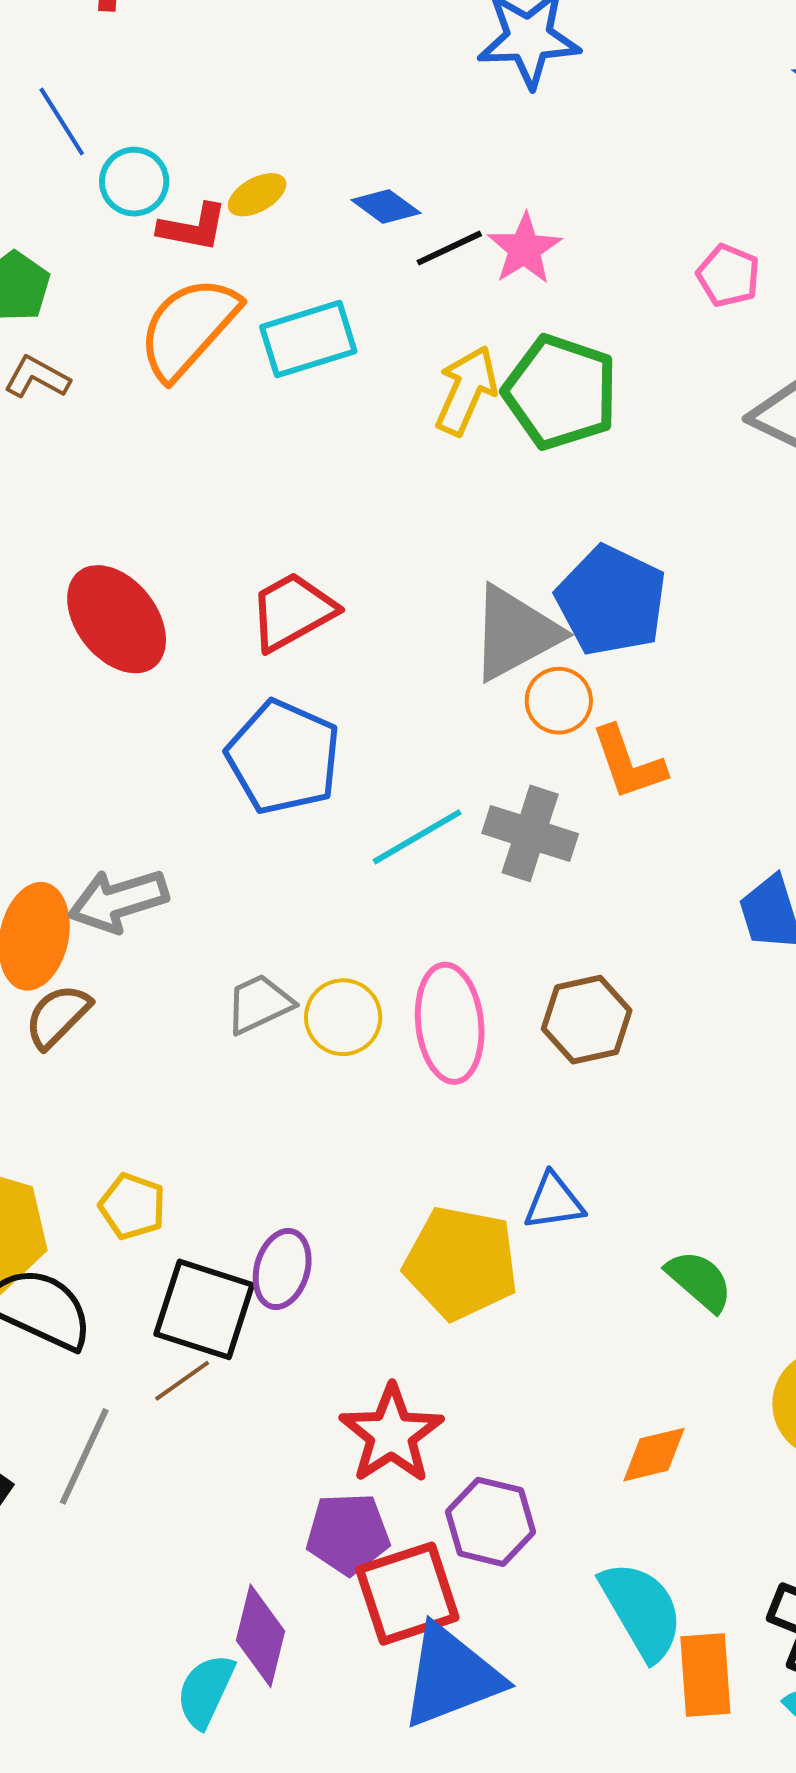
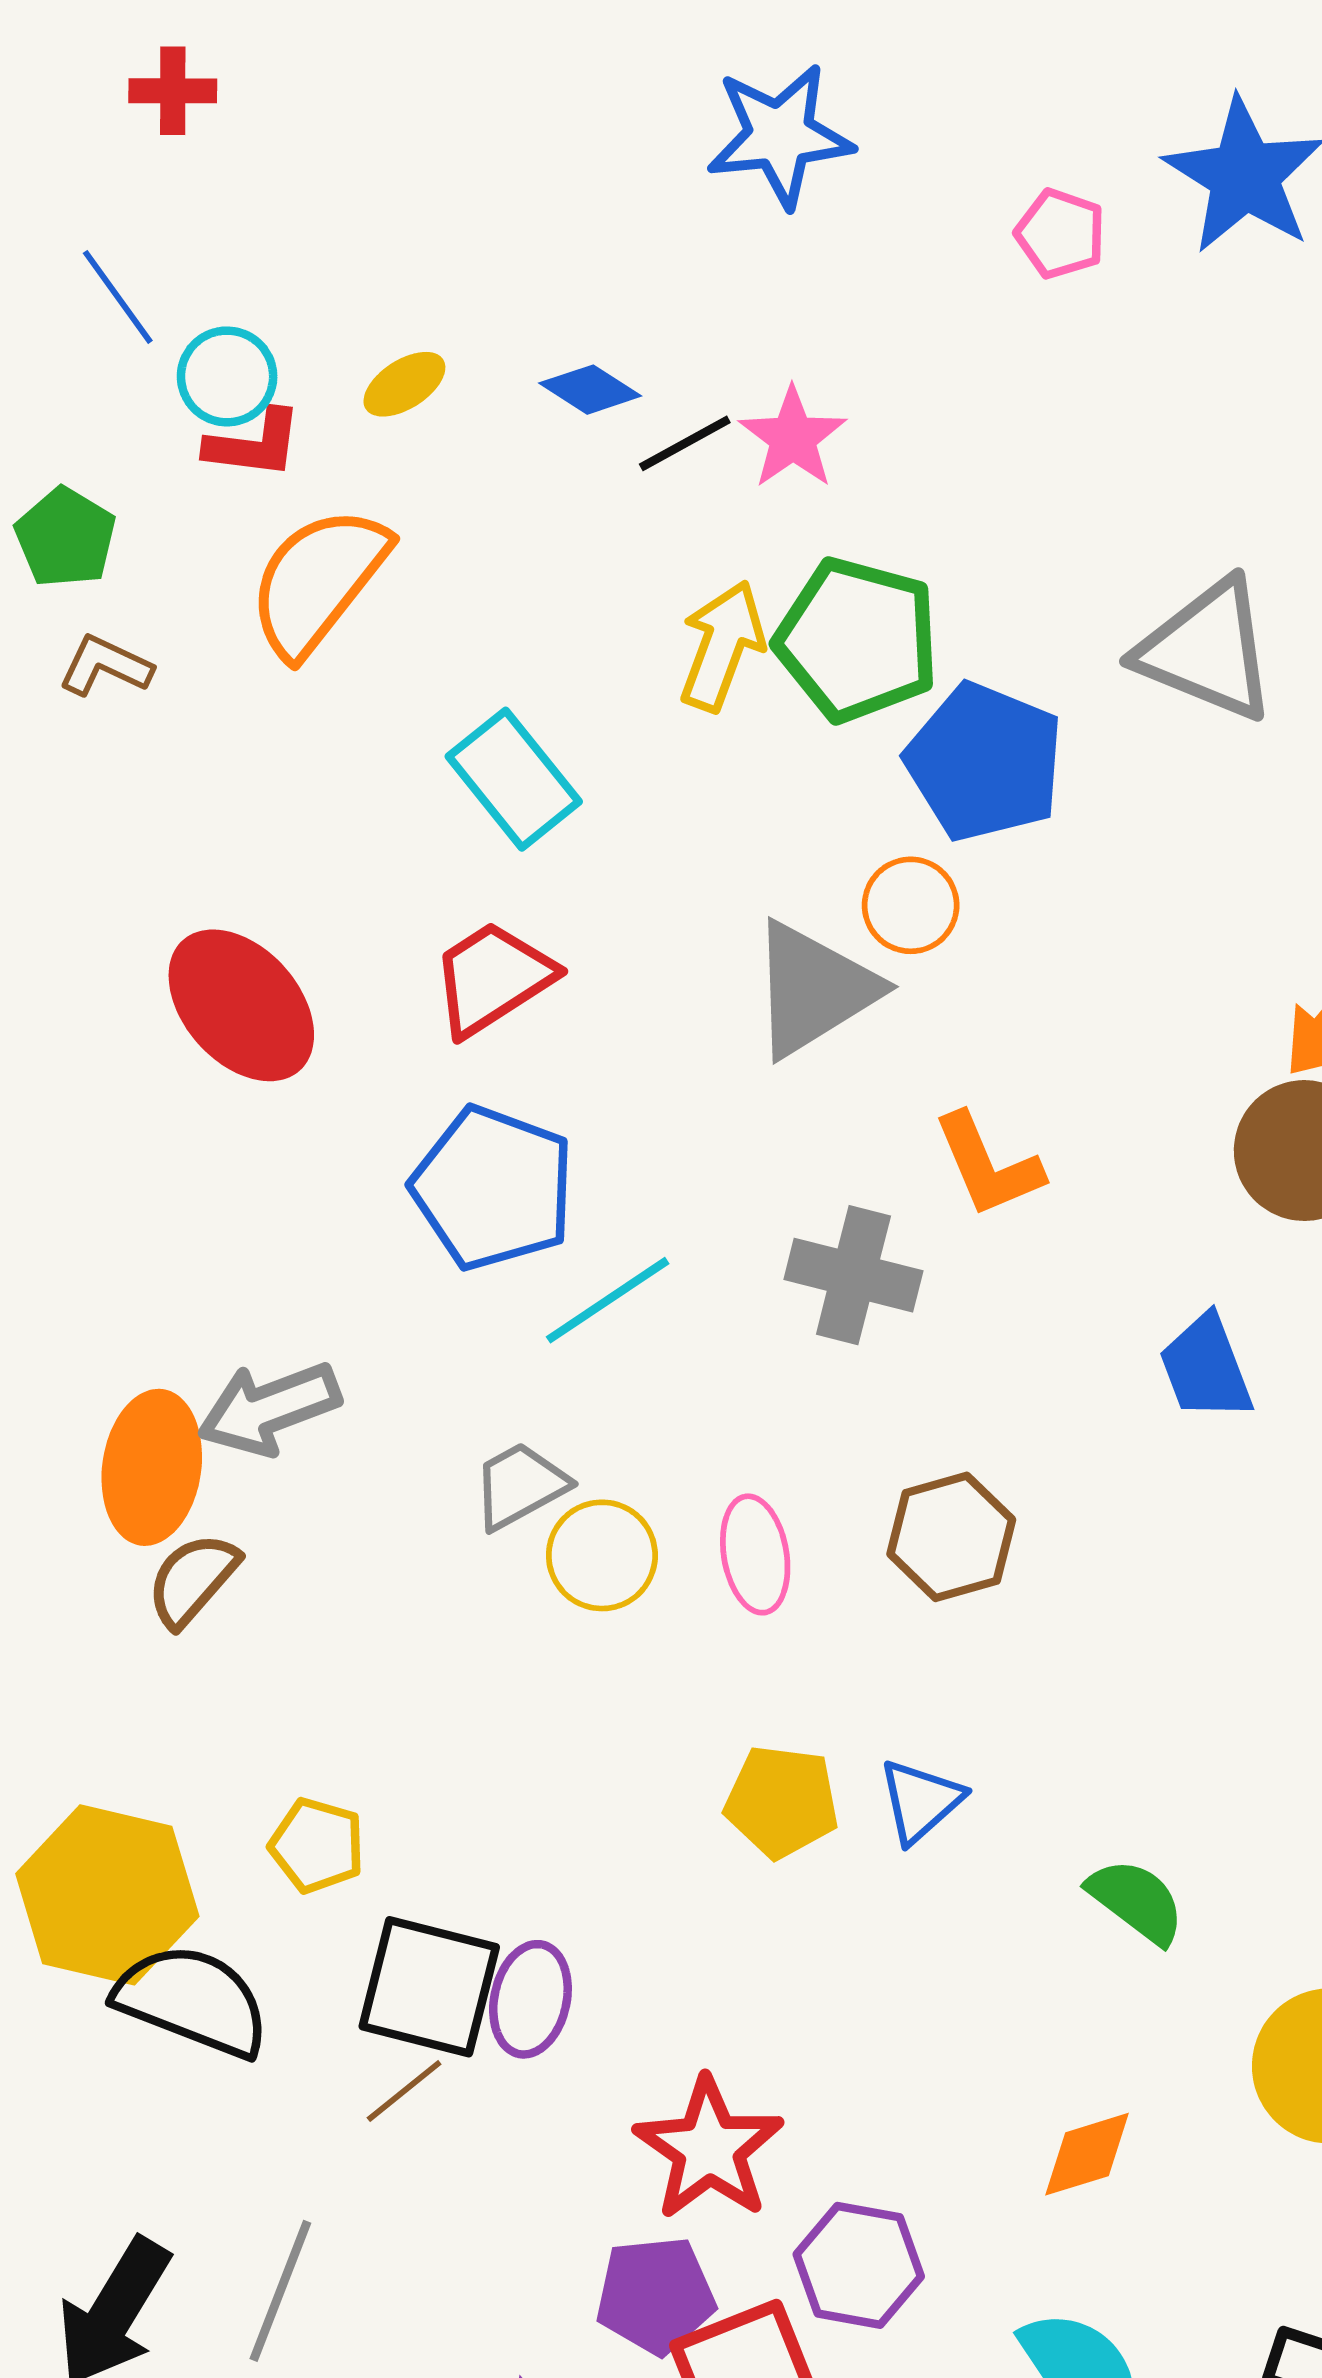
red L-shape: (193, 227) -> (254, 444), moved
pink pentagon: (728, 276) -> (1061, 234), moved
cyan rectangle: (308, 339) -> (514, 779), moved, turned 72
blue pentagon: (611, 601) -> (985, 762), moved
orange circle: (559, 701) -> (911, 905), moved
cyan line: (417, 837) -> (608, 1300), moved
gray trapezoid: (259, 1004) -> (520, 1486), moved
pink ellipse: (450, 1023) -> (755, 1554), size x0.7
blue triangle: (554, 1202) -> (921, 1801), turned -30
yellow pentagon: (461, 1263) -> (782, 1802), moved, size x0.7
purple ellipse: (282, 1269) -> (530, 1999), moved
gray line: (84, 1456) -> (280, 2291), moved

